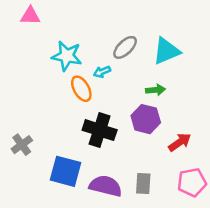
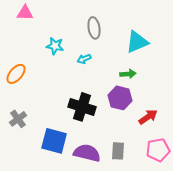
gray ellipse: (125, 47) -> (94, 28), moved, turned -55
cyan star: (67, 56) -> (55, 46), size x0.7
orange ellipse: (81, 89) -> (16, 74), moved, turned 70

